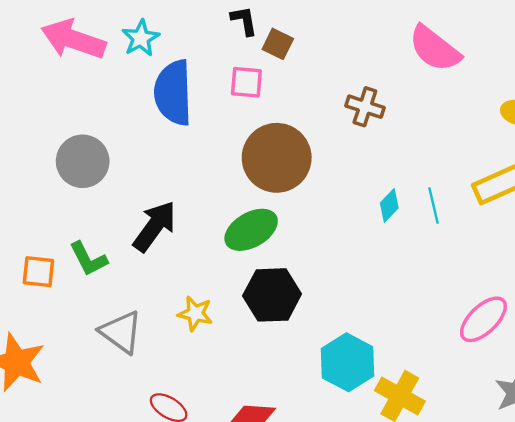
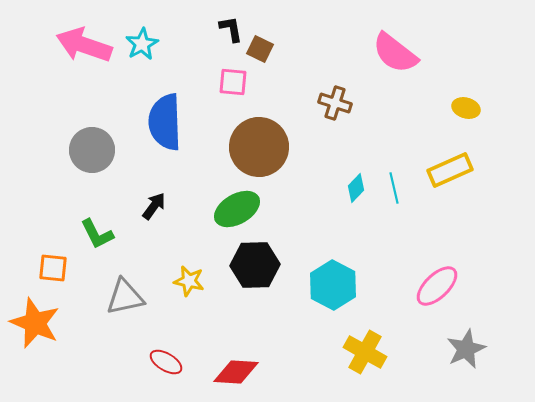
blue semicircle: (173, 93) -> (165, 122), moved
black arrow: (155, 226) -> (154, 206), size x0.6
orange square: (38, 272) -> (53, 268), moved
gray triangle: (121, 332) -> (125, 297), turned -48
cyan hexagon: (348, 362) -> (333, 285), moved

